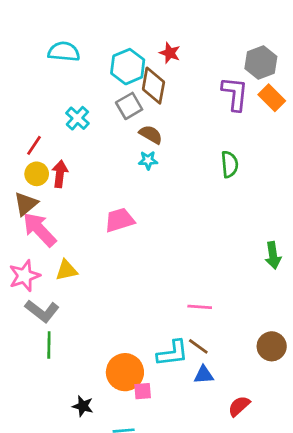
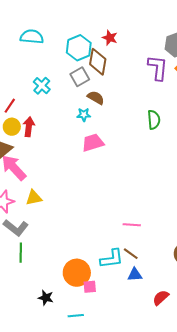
cyan star: (148, 160) -> (84, 115), moved
pink trapezoid: (120, 220) -> (93, 143), moved

